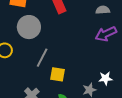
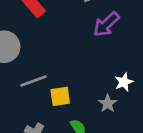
gray line: (42, 58) -> (33, 81), turned 60

